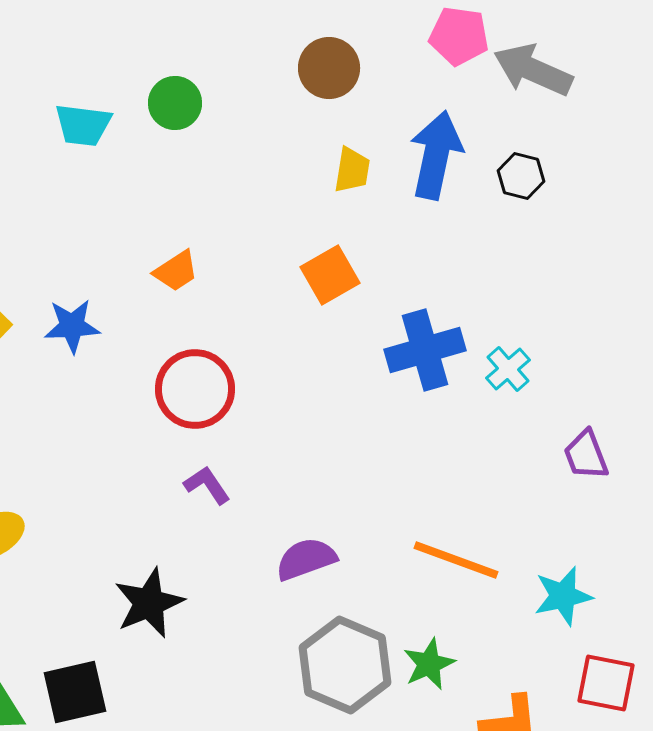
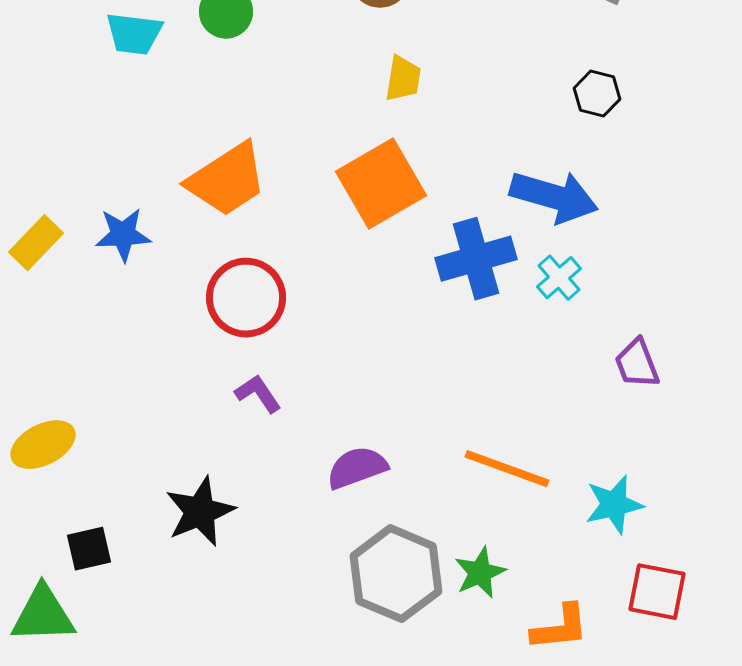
blue arrow: (436, 155) -> (554, 197), moved, turned 94
black hexagon: (521, 176) -> (597, 94), moved
orange trapezoid: (176, 271) -> (227, 180), size x1.8
orange square: (330, 275) -> (381, 184), size x1.5
black square: (75, 692) -> (89, 549), moved, size x0.7

